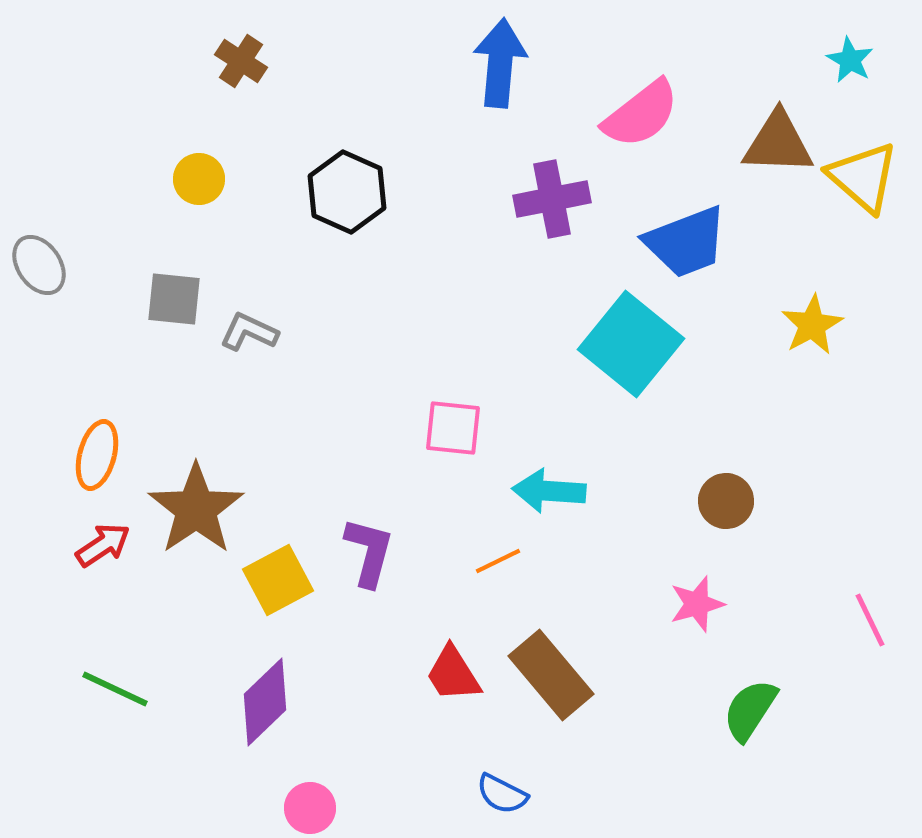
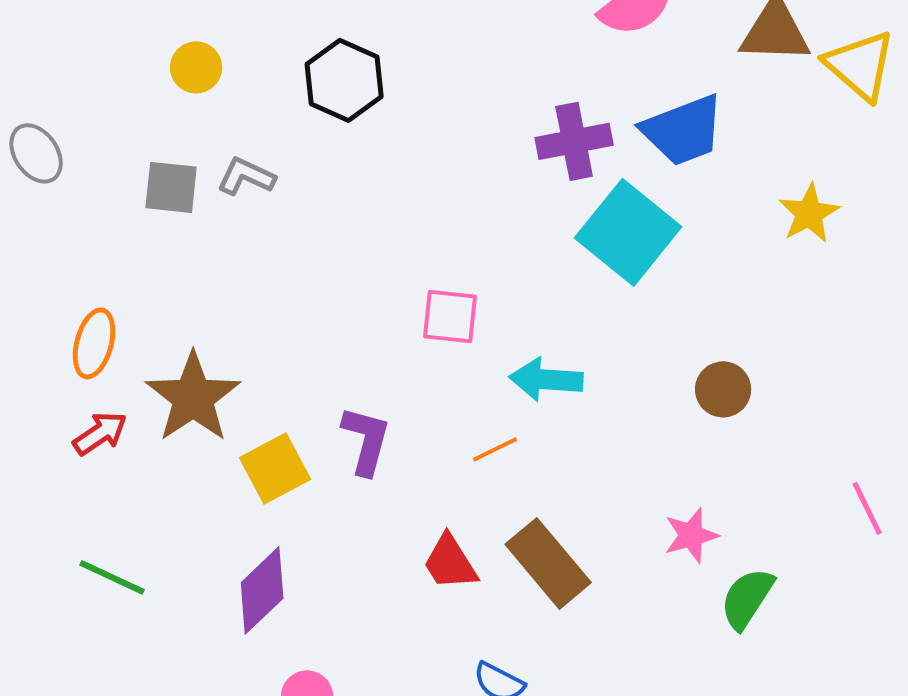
purple cross: (552, 199) -> (574, 141), moved
gray L-shape: (249, 332) -> (246, 176), moved
pink star: (697, 604) -> (691, 535), moved

